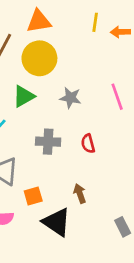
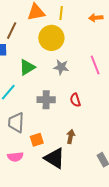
yellow line: (95, 22) -> (61, 13), moved
yellow circle: (39, 58) -> (51, 38), moved
brown arrow: (80, 193) -> (71, 137), turned 32

